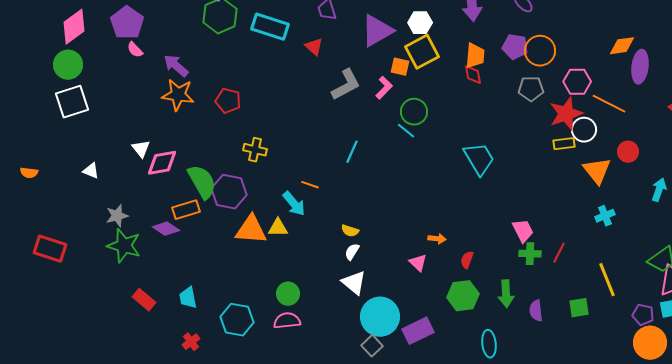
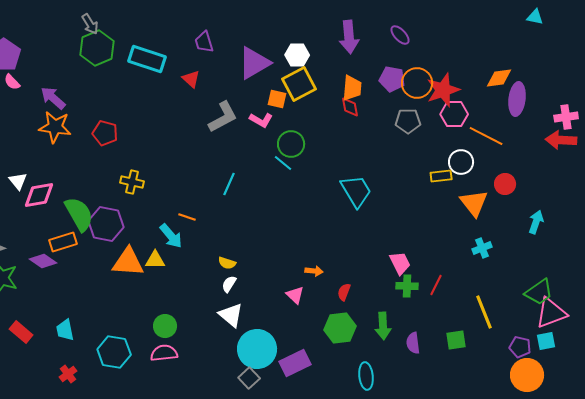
pink L-shape: (384, 88) -> (261, 120), turned 75
red star: (566, 114) -> (443, 90), moved

